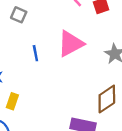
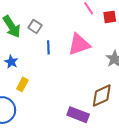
gray square: (19, 15) -> (35, 27), moved

